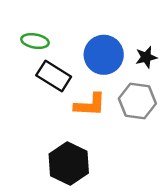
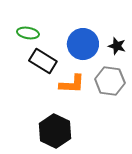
black star: (146, 57) -> (117, 46), turned 30

